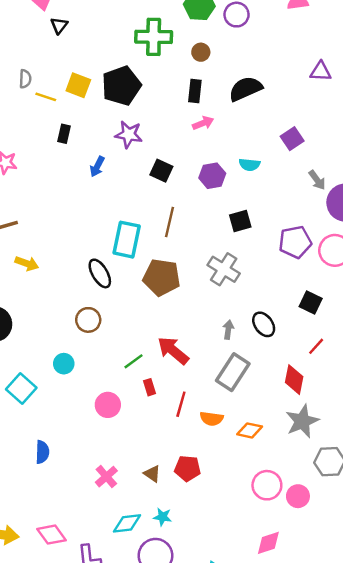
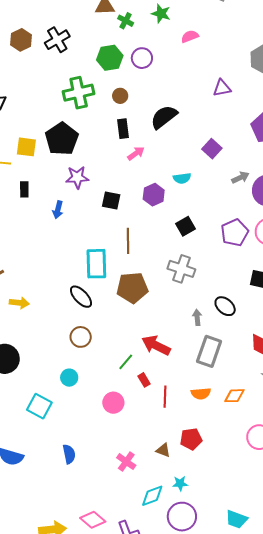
gray arrow: (317, 180) -> (240, 178), turned -66
red line: (181, 404) -> (165, 397), moved

